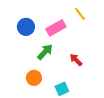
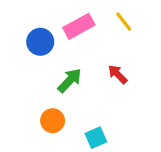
pink rectangle: (56, 28) -> (79, 26), moved
red arrow: (76, 60) -> (118, 74), moved

